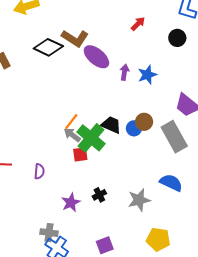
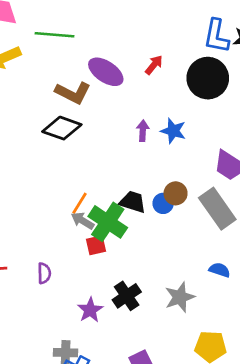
black circle: (177, 38) -> (208, 78), size x1.8
black diamond: (48, 47) -> (62, 128), moved
purple ellipse: (96, 57) -> (106, 72), moved
blue star: (147, 75) -> (173, 131), turned -30
blue semicircle: (171, 183) -> (220, 270), size x0.7
black cross: (99, 195) -> (127, 296), size x1.5

